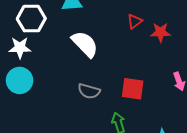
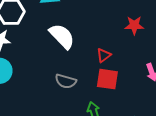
red triangle: (135, 21) -> (104, 55), moved

